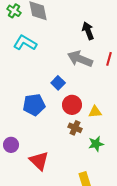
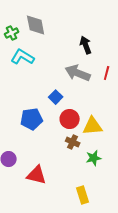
green cross: (14, 11) -> (12, 33), moved, turned 32
yellow triangle: (95, 112) -> (93, 126), size x1.5
red triangle: (39, 161) -> (37, 175), turned -30

